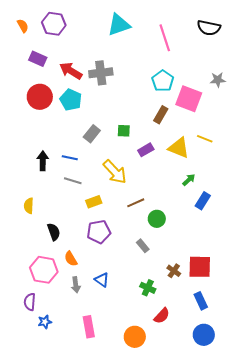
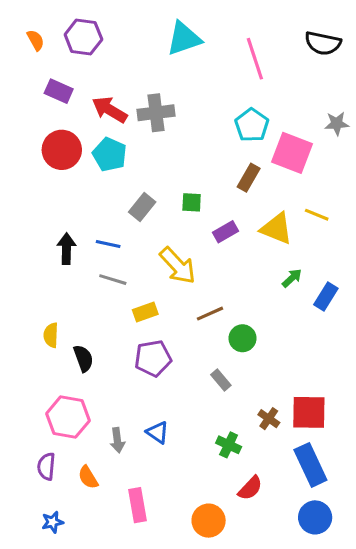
blue rectangle: (203, 201) -> (326, 297), moved
yellow semicircle: (29, 206) -> (51, 335), moved
orange semicircle: (71, 259) -> (88, 477), moved
blue rectangle: (201, 301) -> (310, 465), size x1.5
blue star: (45, 322) -> (53, 522), moved

